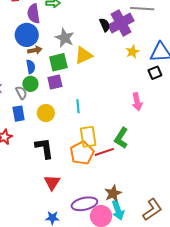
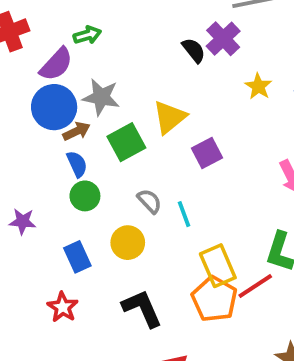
purple semicircle: (34, 14) -> (56, 64), turned -114
purple cross: (121, 23) -> (223, 39), size x0.7
gray star: (65, 38) -> (101, 97), moved
purple square: (55, 82) -> (207, 153), moved
gray semicircle: (21, 93) -> (149, 201), moved

